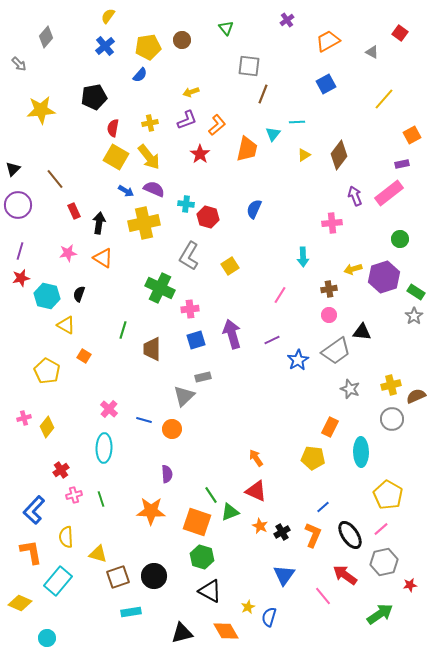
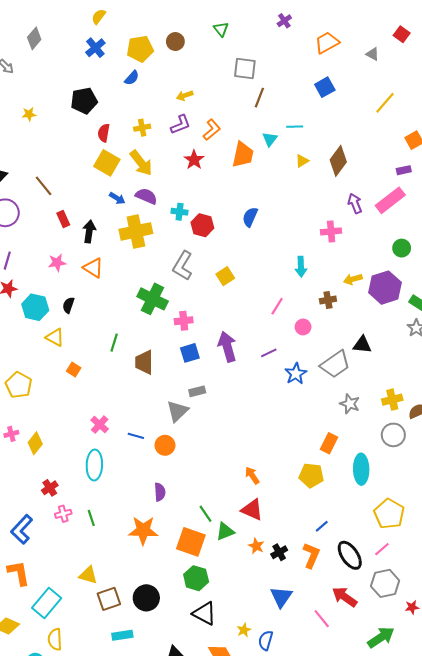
yellow star: (41, 110) -> (29, 114), size x0.5
pink circle: (329, 315) -> (303, 327), moved
yellow pentagon: (47, 371) -> (19, 385), moved
yellow semicircle: (66, 537) -> (55, 639), moved

